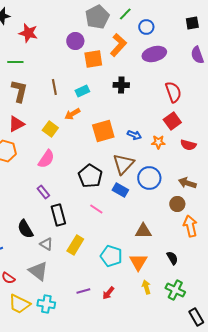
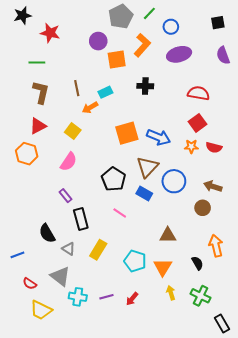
red semicircle: (173, 92) -> (198, 93), turned -60
orange arrow: (72, 114) -> (90, 108), moved
blue arrow: (134, 135) -> (159, 137), size x1.6
orange star: (158, 142) -> (191, 146), moved
orange arrow: (190, 226) -> (216, 246), moved
cyan cross: (46, 304) -> (78, 297), moved

